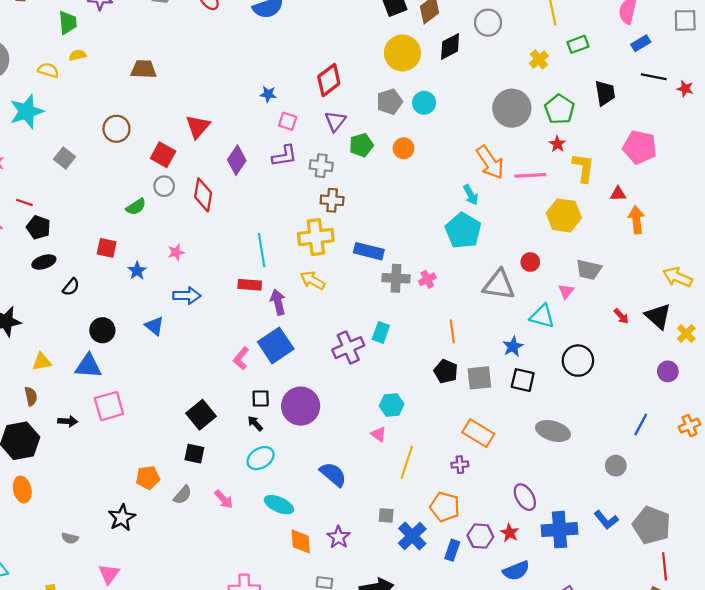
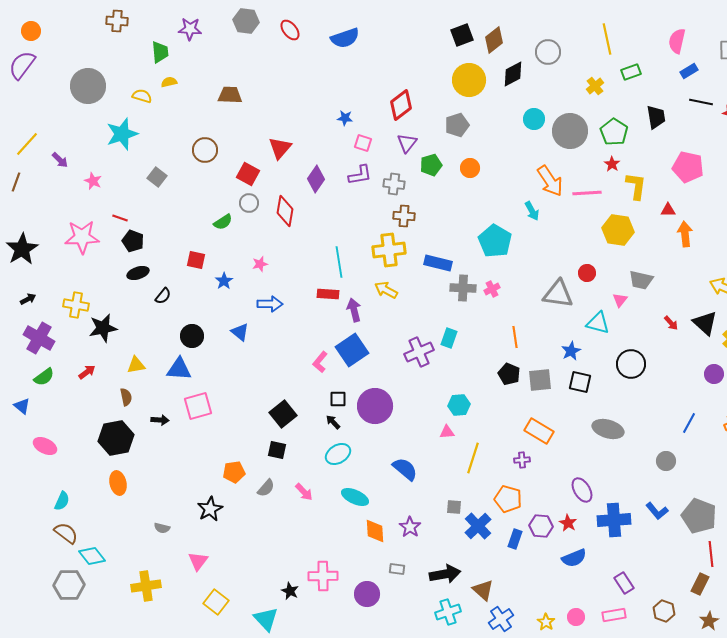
cyan circle: (424, 103) -> (534, 119), moved
cyan pentagon: (463, 231) -> (495, 241), moved
pink triangle: (379, 434) -> (447, 432), turned -42

